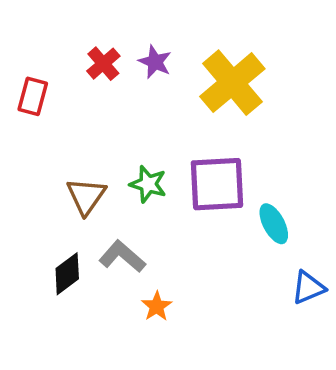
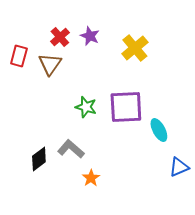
yellow cross: (232, 83) -> (135, 48), size x0.7
brown triangle: (86, 196) -> (50, 64), moved

